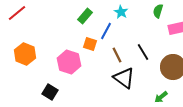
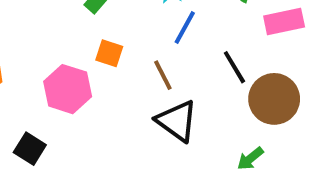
blue line: (106, 31) -> (185, 27), moved
black line: (143, 52) -> (234, 67), moved

